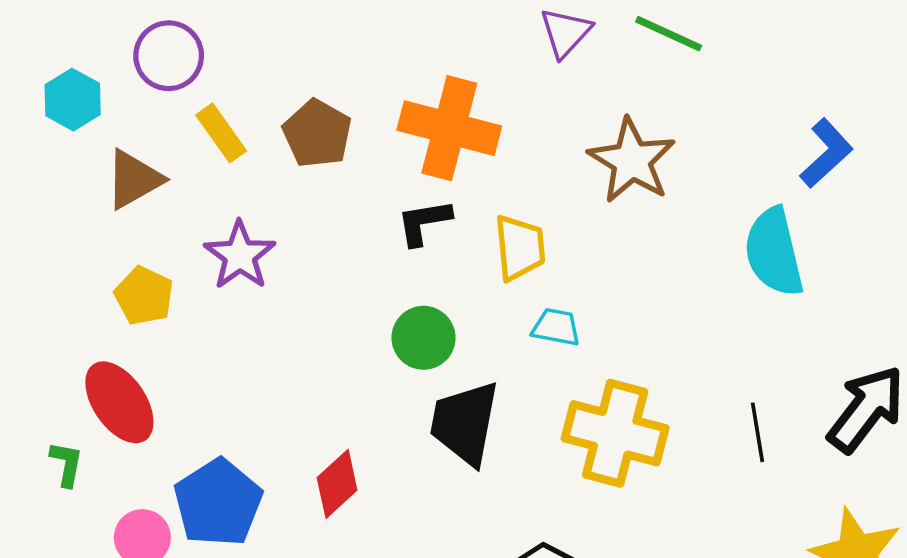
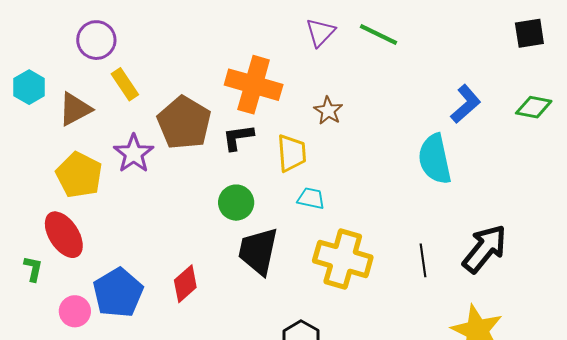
cyan hexagon: (73, 100) -> (29, 87), moved
brown pentagon: (317, 134) -> (184, 123), moved, size x1.4
brown star: (632, 161) -> (328, 111), moved, size x0.6
yellow pentagon: (144, 296) -> (79, 175), size x1.4

